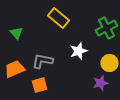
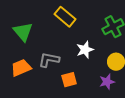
green triangle: (17, 33) -> (23, 32), size x1.5
orange square: (40, 85) -> (69, 80), moved

